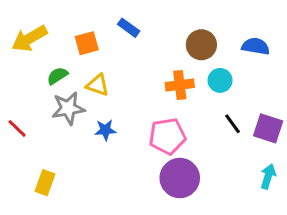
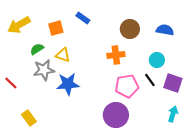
cyan circle: (220, 80) -> (157, 60), moved
blue star: (105, 130) -> (68, 84), size x1.6
pink pentagon: (167, 136) -> (127, 86), moved
yellow rectangle: (45, 183) -> (29, 118), turned -56

